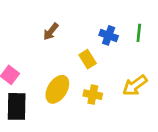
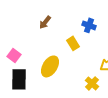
yellow cross: (93, 95) -> (92, 83), moved, turned 32

